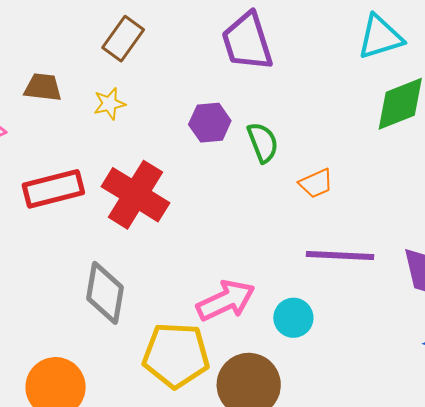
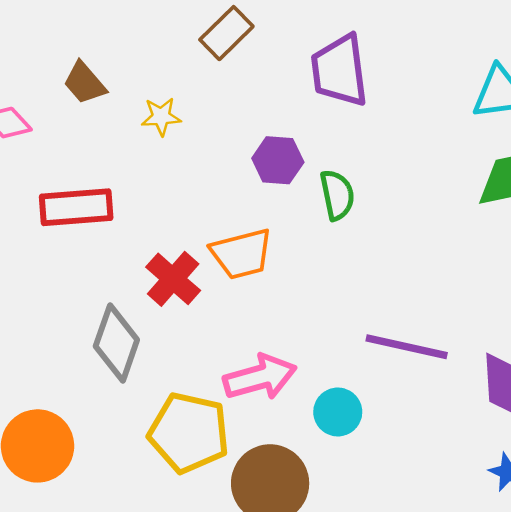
brown rectangle: (123, 39) -> (226, 33), moved
brown trapezoid: (43, 87) -> (85, 83), turned -147
orange trapezoid: (316, 183) -> (242, 254), moved, size x1.5
red cross: (135, 195) -> (173, 279), moved, size x0.7

